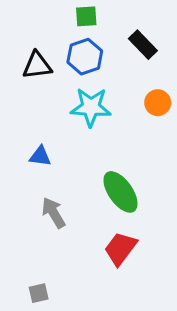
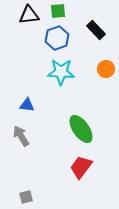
black triangle: (37, 65) -> (29, 15), moved
gray arrow: (54, 213) -> (21, 136), moved

